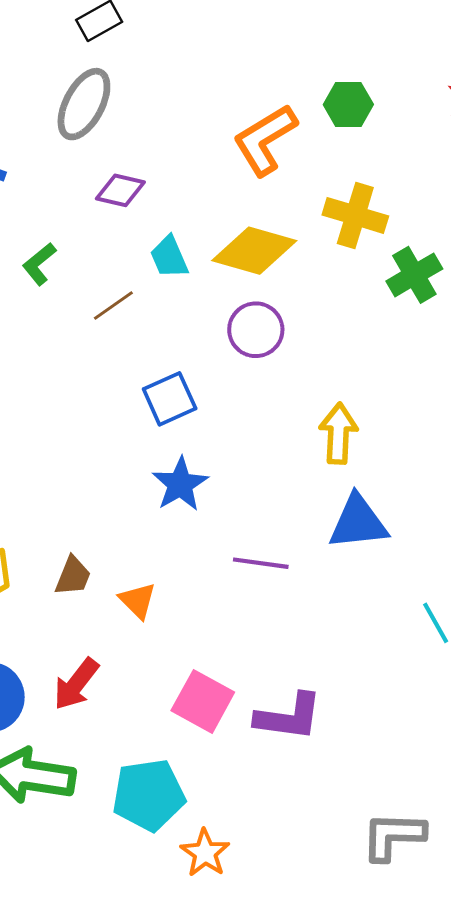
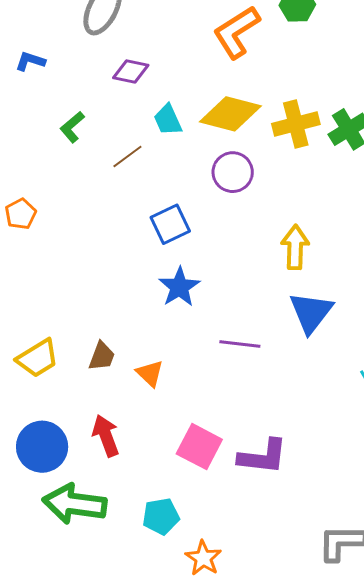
yellow cross: (355, 215) -> (296, 124), moved, turned -30
blue triangle: (358, 522) -> (311, 312), turned -45
red arrow: (76, 684) -> (106, 436), turned 123
cyan pentagon: (149, 795) -> (161, 516), size x0.7

